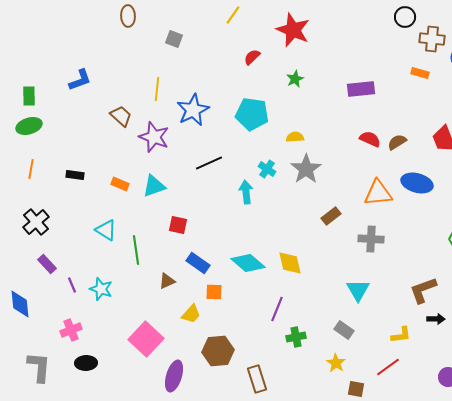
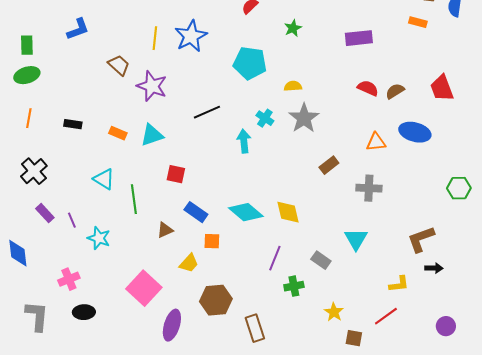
blue star: (193, 110) -> (191, 36), moved
orange triangle: (378, 193) -> (376, 142), size x0.7
purple line: (72, 285) -> (72, 220), moved
gray rectangle: (344, 330) -> (321, 260), moved

